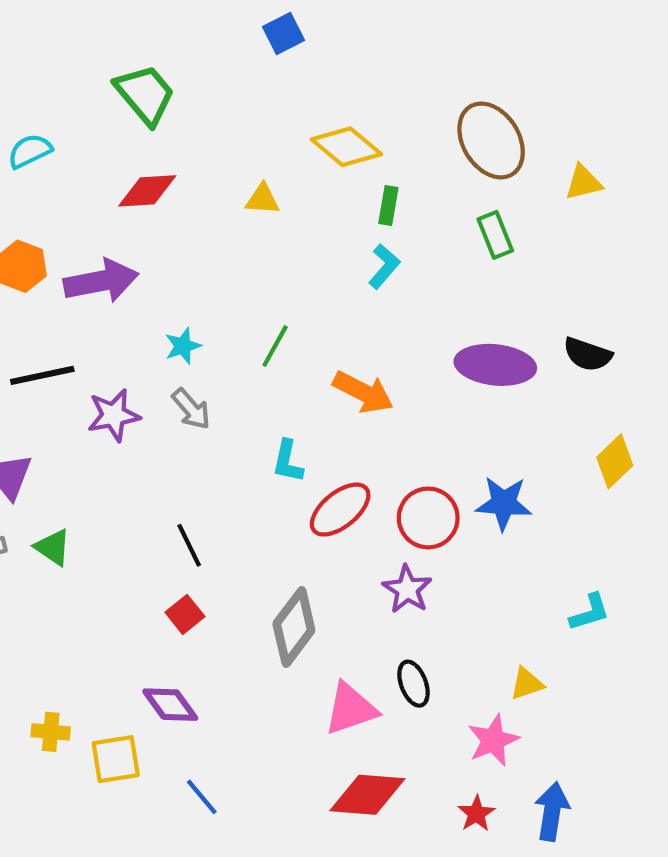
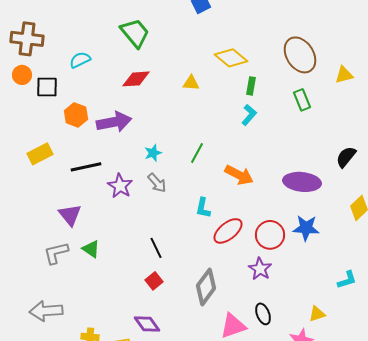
black semicircle: (588, 354) -> (346, 157), turned 110
purple ellipse: (495, 365) -> (302, 182), moved
purple star: (114, 415) -> (120, 186), turned -30

